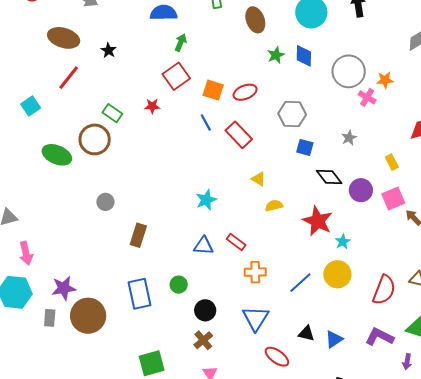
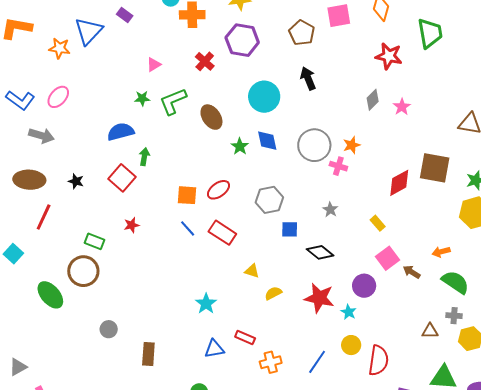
red square: (176, 76) -> (122, 178), moved
green ellipse: (57, 155) -> (50, 295), turned 40
purple circle: (361, 190) -> (364, 286), moved
yellow circle: (337, 274) -> (351, 345), size x0.7
red semicircle: (384, 290) -> (378, 360), moved

